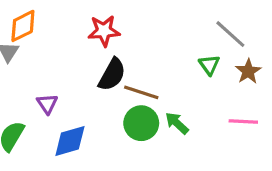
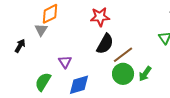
brown line: (141, 92) -> (123, 55), turned -55
green arrow: (177, 123) -> (145, 74), turned -98

